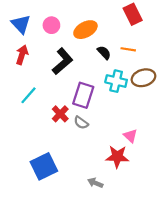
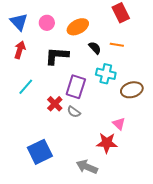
black L-shape: (62, 61) -> (57, 56), turned -135
brown ellipse: (143, 78) -> (132, 90), moved
gray arrow: (95, 183) -> (87, 167), size x1.5

